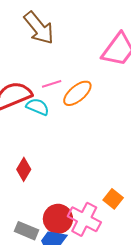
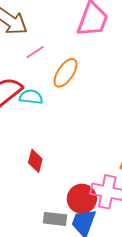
pink line: (52, 84) -> (35, 52), moved

